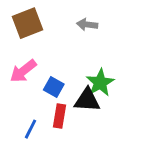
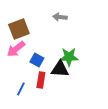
brown square: (28, 23) -> (19, 29), moved
green star: (100, 83) -> (69, 57), turned 30

